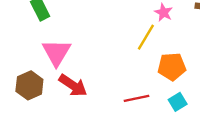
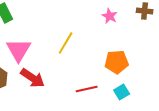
yellow line: (146, 37) -> (66, 43), moved

